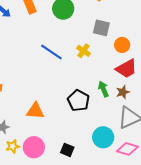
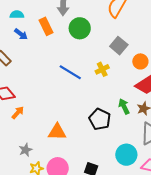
gray square: (101, 28) -> (119, 46), turned 30
yellow cross: (83, 51) -> (102, 69), turned 32

